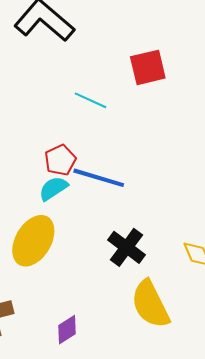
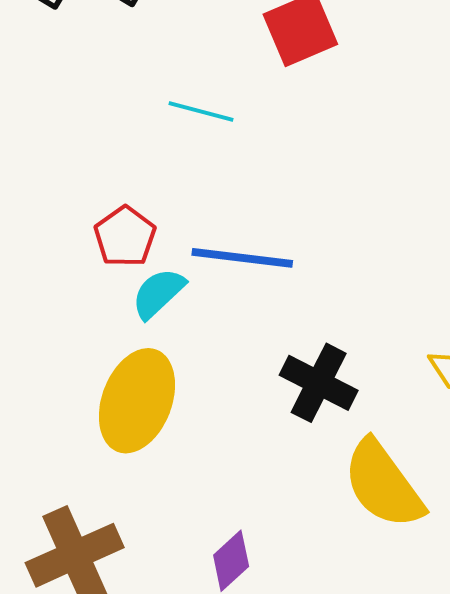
red pentagon: (60, 160) -> (125, 237), moved

